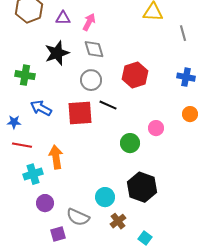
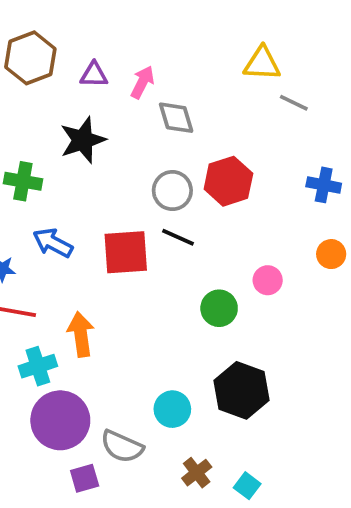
gray line: (183, 33) -> (294, 103), moved, turned -49
gray diamond: (94, 49) -> (176, 118), moved
gray circle: (91, 80) -> (172, 191), moved
purple circle: (45, 203) -> (60, 420), size x1.8
brown cross: (118, 221) -> (197, 473), moved

